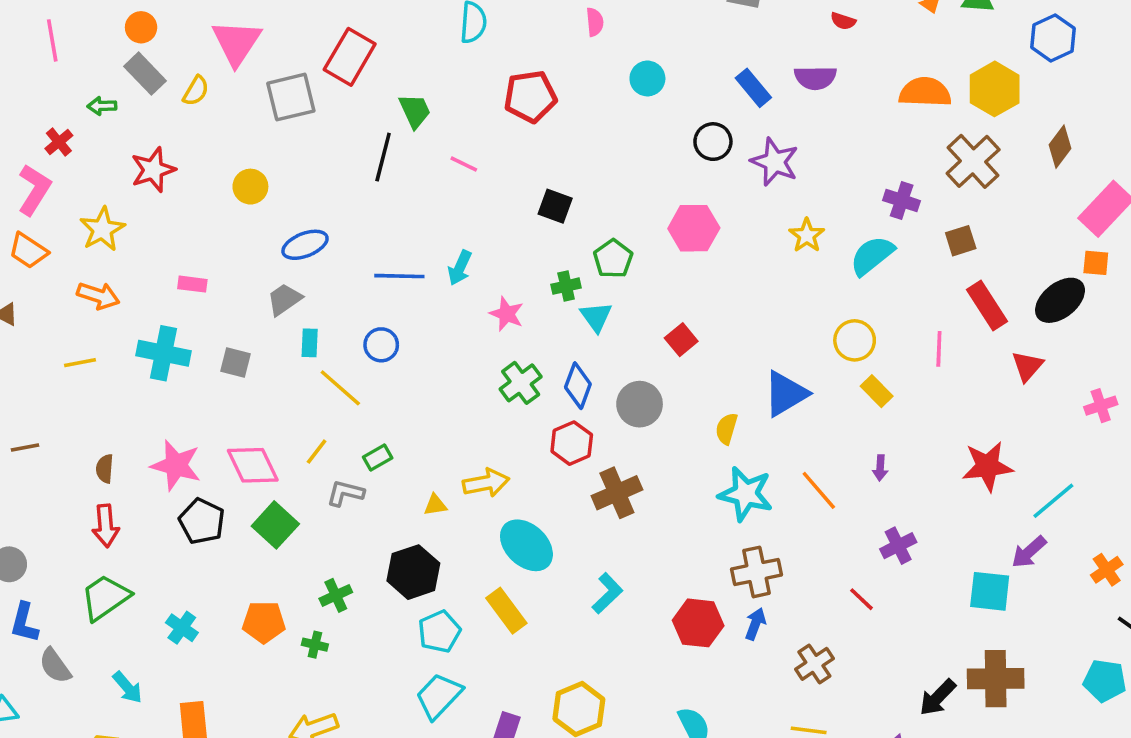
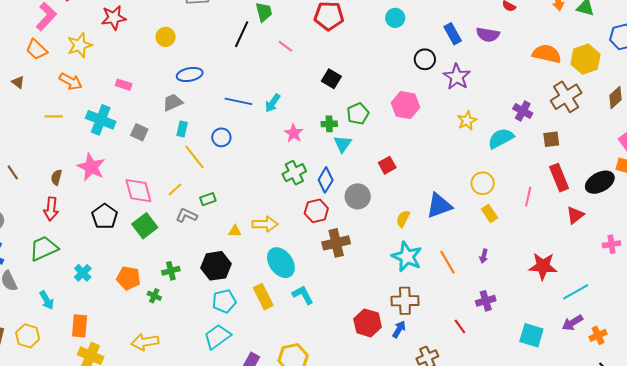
brown line: (25, 447) -> (13, 172), moved, turned 56
pink star: (176, 465) -> (91, 167), moved
purple arrow: (1029, 552) -> (572, 323), moved
cyan L-shape: (607, 593) -> (303, 295), moved, turned -85

